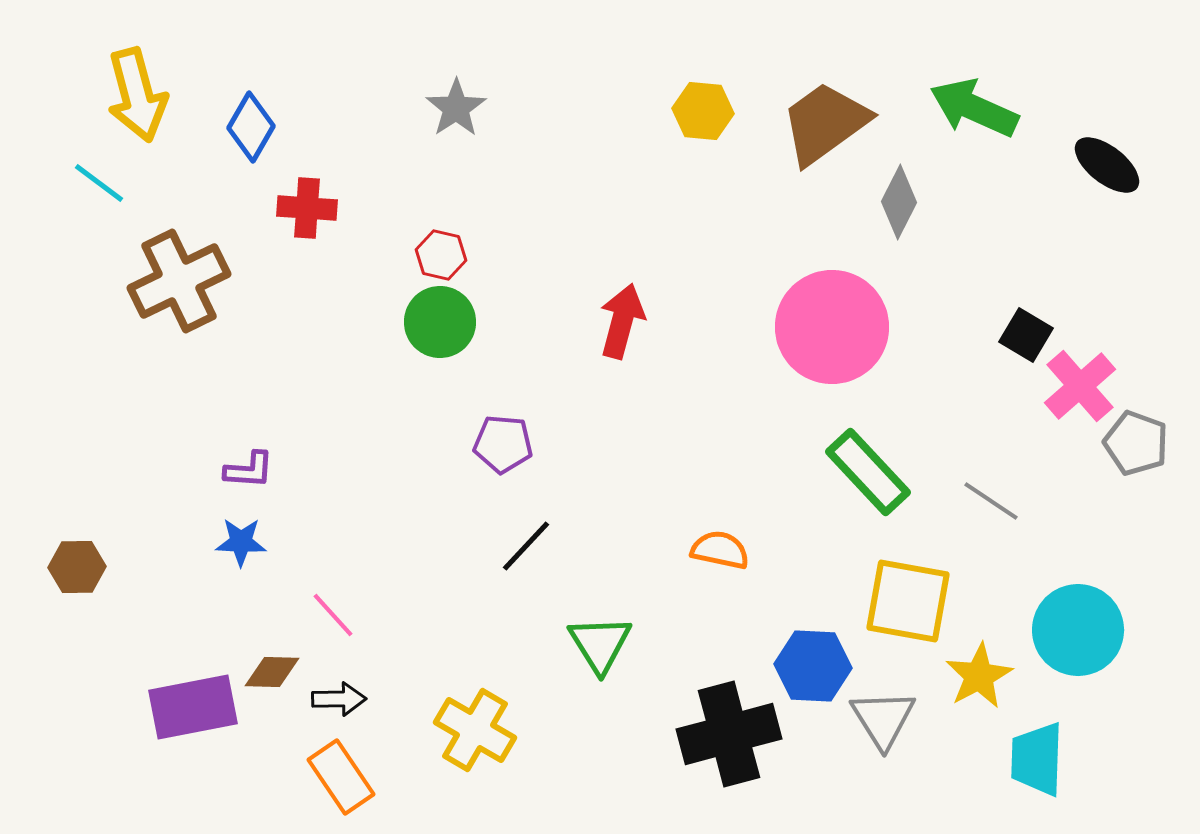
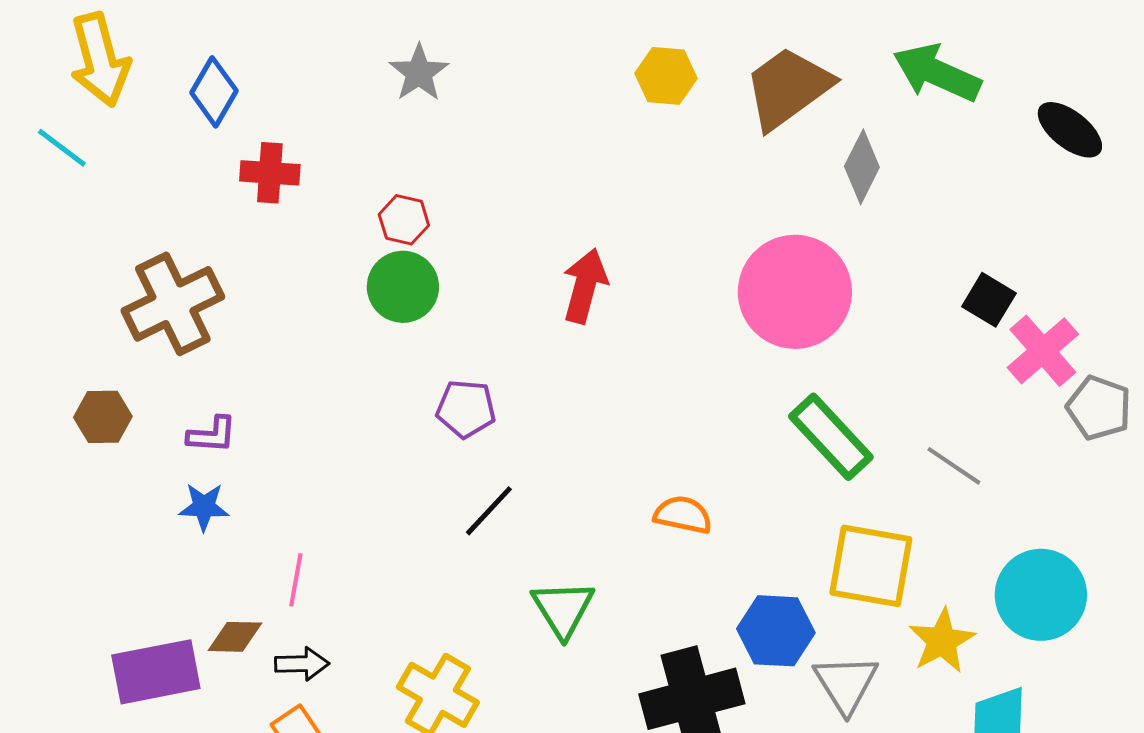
brown cross: (179, 281) -> (173, 304), moved
brown hexagon: (77, 567) -> (103, 417), moved
pink line: (333, 615) -> (296, 580), turned 52

